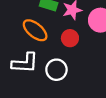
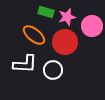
red circle: (70, 38) -> (65, 42), size x1.6

